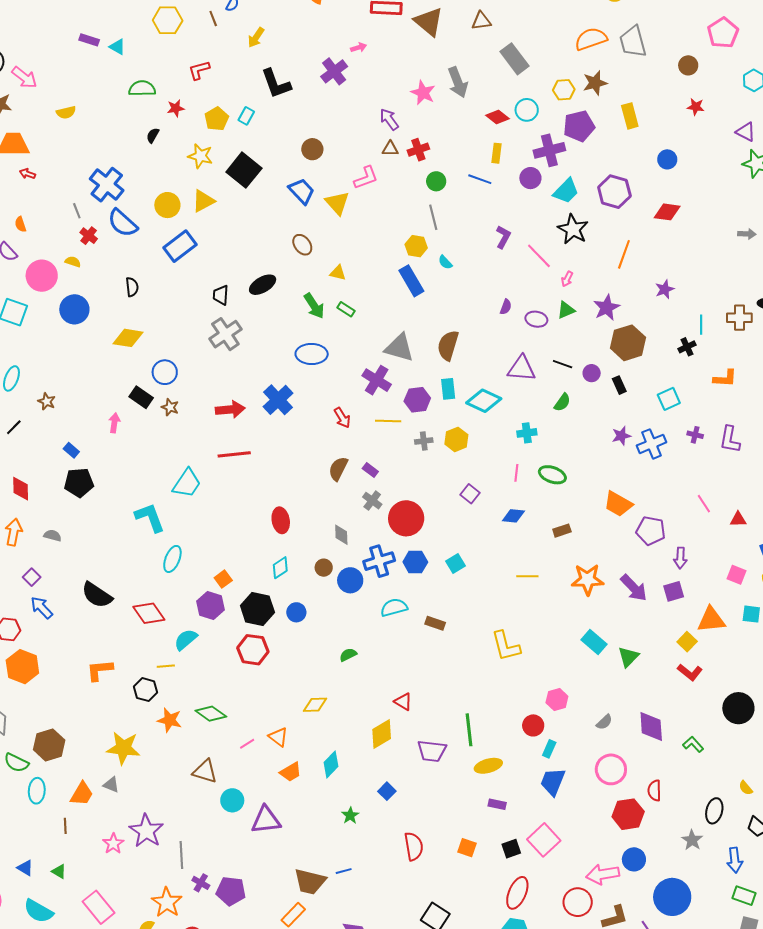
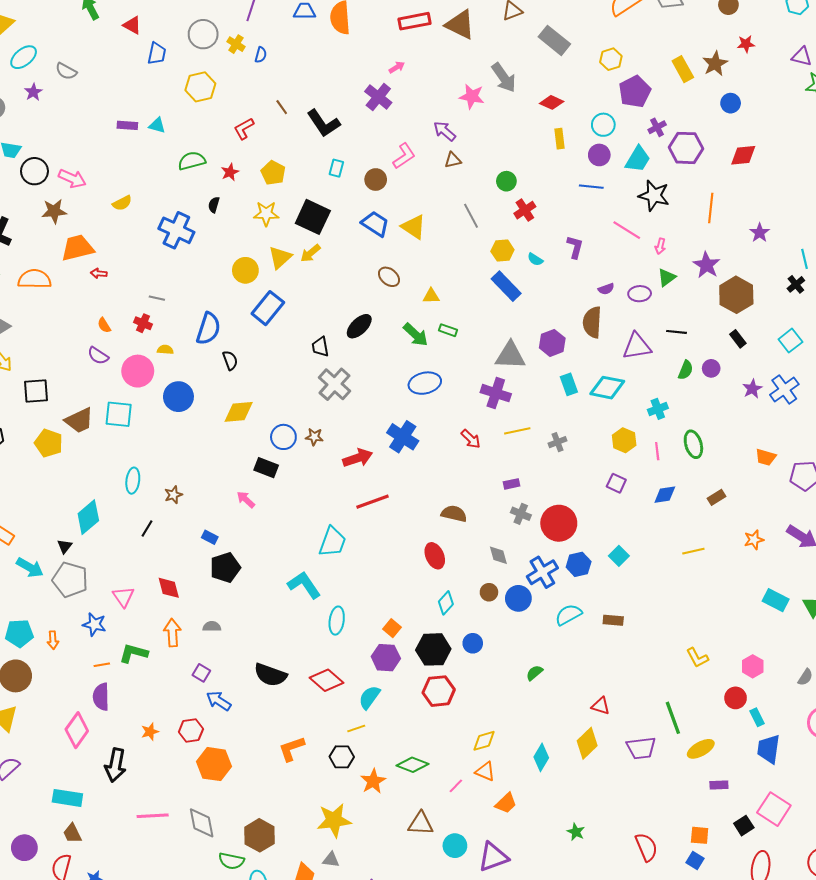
brown line: (213, 19) -> (282, 107), moved
yellow arrow: (256, 37) -> (310, 253), moved, turned 30
brown star: (595, 83) -> (715, 64), moved
cyan circle: (527, 110) -> (603, 125), moved
cyan rectangle: (246, 116) -> (336, 168), moved
red cross: (418, 150) -> (525, 210), moved
purple cross: (549, 150) -> (657, 127), moved, size x0.6
pink L-shape: (366, 178) -> (404, 156), moved
blue line: (480, 179) -> (591, 187), moved
blue cross: (107, 185) -> (176, 230), moved
gray line: (77, 211) -> (157, 298), turned -42
gray line: (433, 217) -> (471, 216), moved
blue semicircle: (123, 223) -> (208, 329), moved, turned -100
red cross: (89, 236) -> (143, 323), moved
purple L-shape: (503, 237) -> (575, 247), moved
purple semicircle: (506, 307) -> (606, 289), turned 63
brown semicircle: (448, 345) -> (592, 322), moved
purple circle: (592, 373) -> (711, 368), moved
purple hexagon: (417, 400) -> (552, 343), moved
brown star: (47, 401) -> (173, 495), turned -30
brown star: (170, 407) -> (314, 437), moved
pink arrow: (114, 423) -> (246, 500), turned -42
yellow hexagon: (456, 439) -> (624, 440), moved
brown semicircle: (338, 469) -> (454, 514), moved, turned 90
purple rectangle: (370, 470) -> (512, 484), turned -35
green ellipse: (552, 475) -> (693, 444), turned 68
orange trapezoid: (618, 504) -> (766, 457), size x0.7
orange star: (588, 580) -> (754, 540), size x0.6
yellow L-shape: (506, 646) -> (697, 658), moved, size x0.7
yellow diamond: (315, 705) -> (484, 741), moved
orange star: (170, 720) -> (373, 781), turned -30
cyan rectangle: (549, 749) -> (757, 717), turned -36
cyan diamond: (331, 764) -> (541, 757), moved
blue square: (387, 791) -> (695, 860), moved

